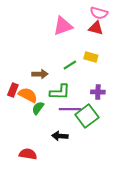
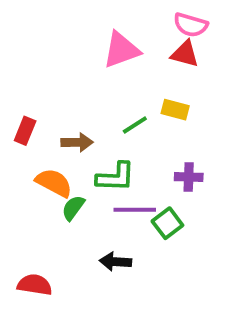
red rectangle: (13, 90) -> (25, 131), moved
green square: (87, 116) -> (167, 223), size x0.7
red semicircle: (28, 154) -> (35, 285), moved

